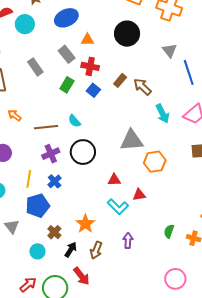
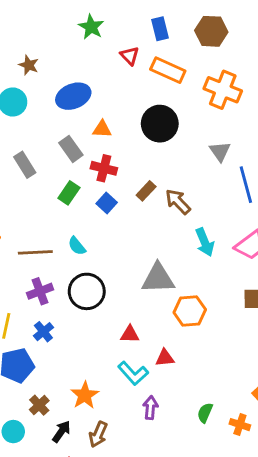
purple arrow: (128, 241) -> (150, 408), moved

